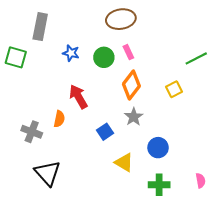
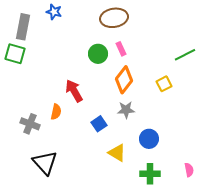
gray rectangle: (40, 27) -> (23, 27), moved
blue star: (71, 53) -> (54, 12), moved
gray star: (134, 117) -> (126, 110), turned 30

